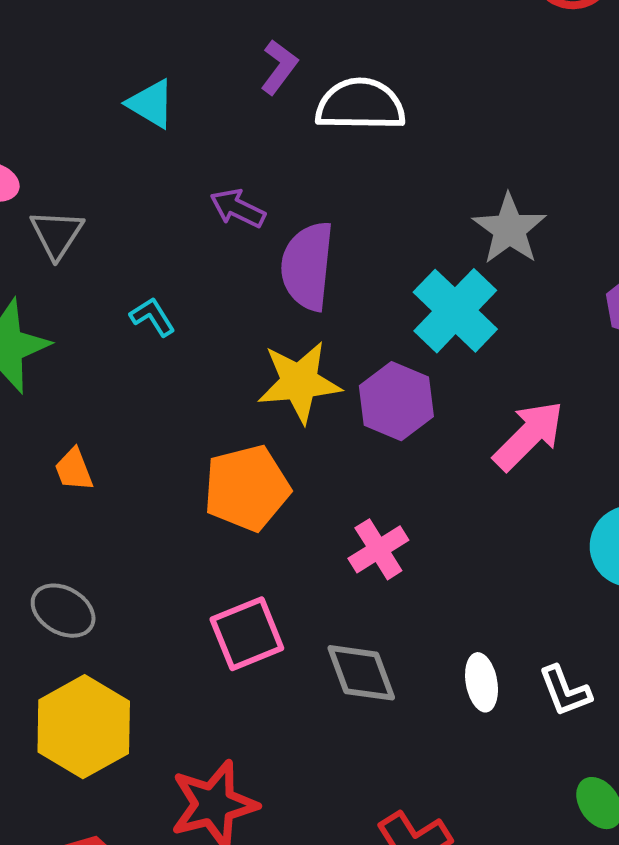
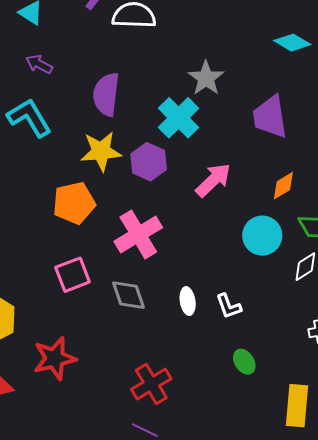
purple arrow: (238, 208) -> (39, 64), moved
cyan L-shape: (153, 317) -> (29, 118), size x2.0
pink cross: (378, 549) -> (138, 234), size x1.6

